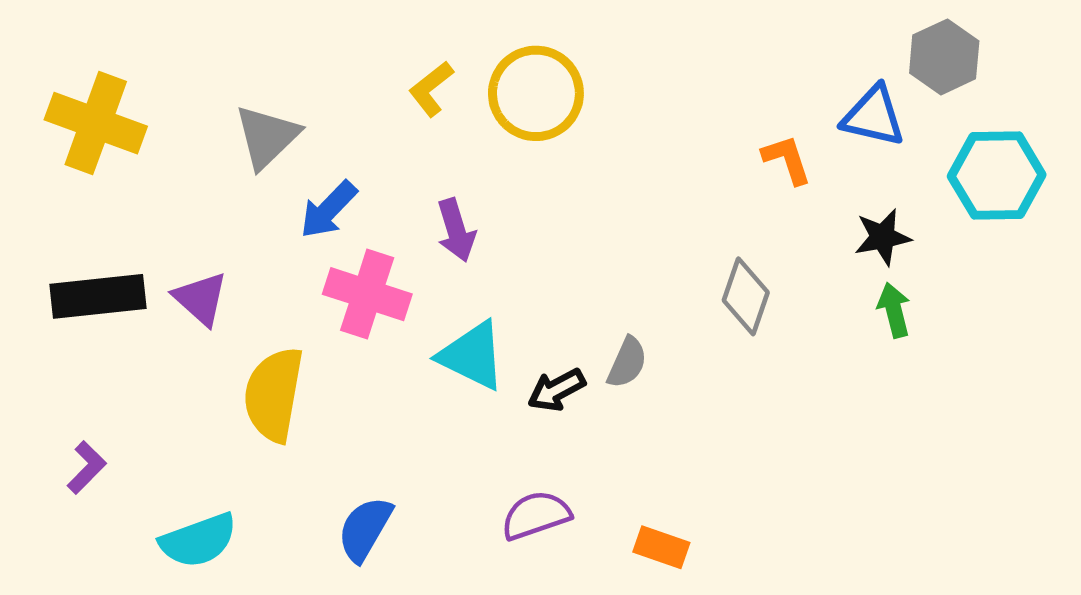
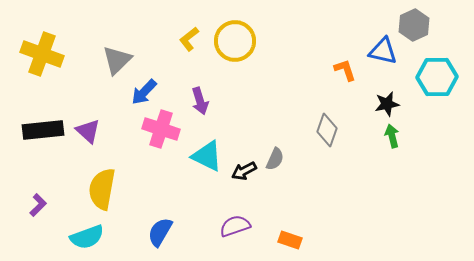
yellow semicircle: (274, 394) -> (102, 189), moved

